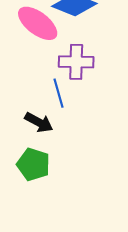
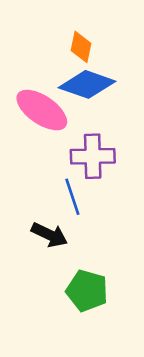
green pentagon: (33, 164) -> (87, 291), moved

